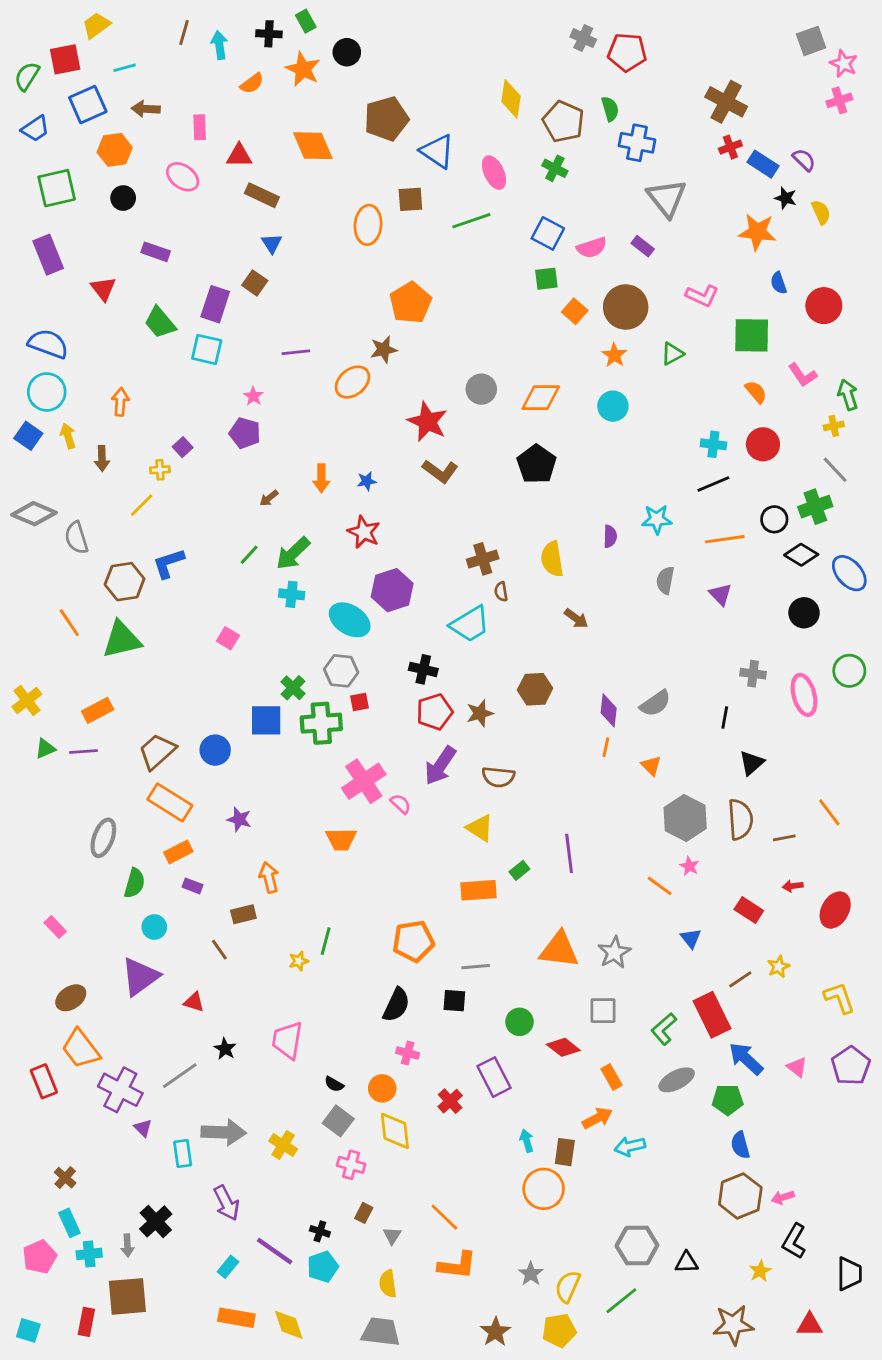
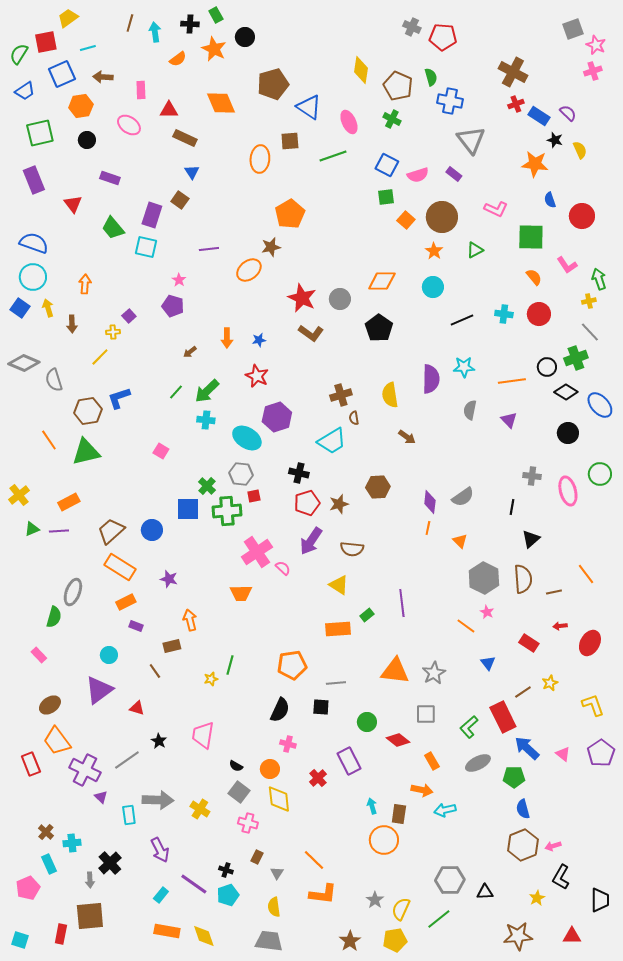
gray circle: (481, 389) -> (340, 299), moved
black line: (713, 484) -> (462, 320), moved
purple semicircle: (610, 536) -> (431, 379), size x1.8
green semicircle: (134, 883) -> (54, 617), moved
orange arrow: (597, 1118) -> (422, 790), turned 40
cyan cross: (89, 1254) -> (72, 843), moved

